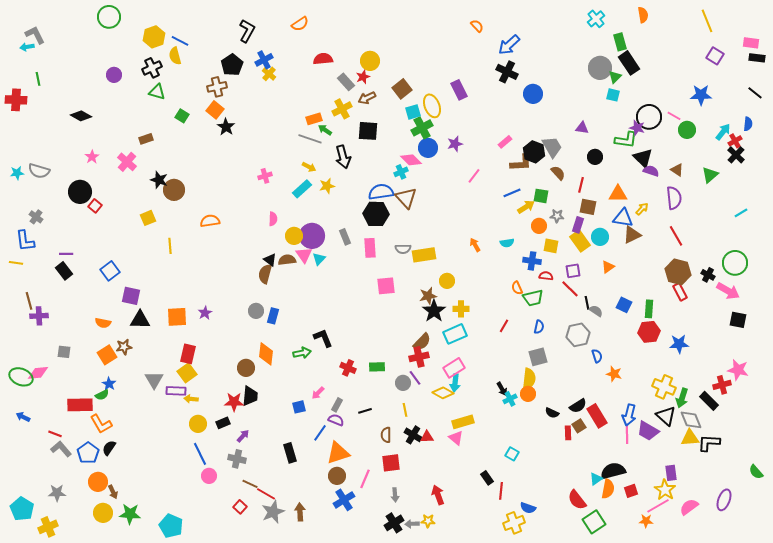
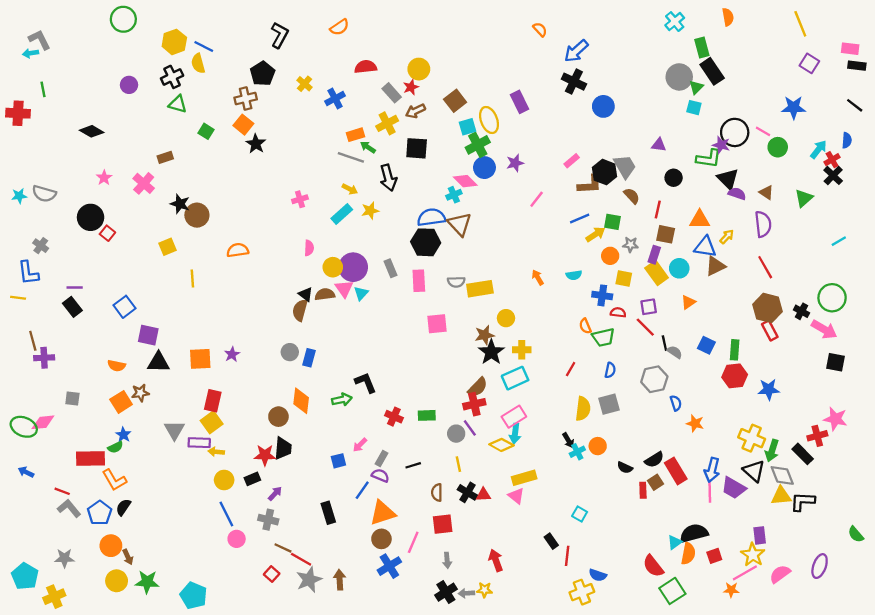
blue cross: (264, 60) -> (335, 98), moved
yellow semicircle: (529, 379) -> (583, 409), moved

